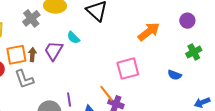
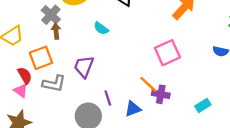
purple trapezoid: (54, 51) -> (84, 67), moved
brown arrow: (32, 55) -> (56, 31), moved
gray L-shape: (24, 79) -> (54, 84), turned -50

